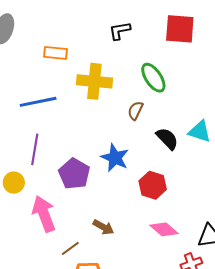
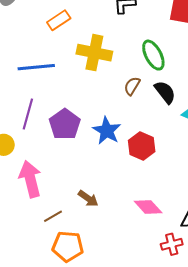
orange rectangle: (56, 53) -> (59, 20), turned -45
black semicircle: (167, 139) -> (165, 92), moved
purple pentagon: (74, 174) -> (65, 124), moved
red hexagon: (153, 185) -> (142, 146), moved

